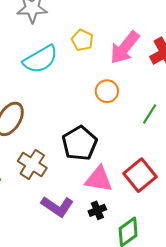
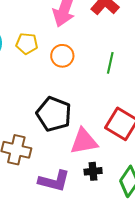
yellow pentagon: (82, 40) -> (27, 44), moved
black cross: (97, 210) -> (93, 171), turned 36

